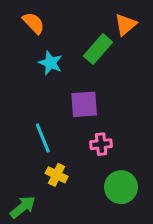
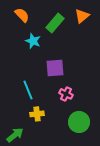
green rectangle: (98, 49) -> (55, 23), moved
pink cross: (101, 144) -> (66, 94), turned 32
yellow cross: (57, 175) -> (37, 114), turned -32

